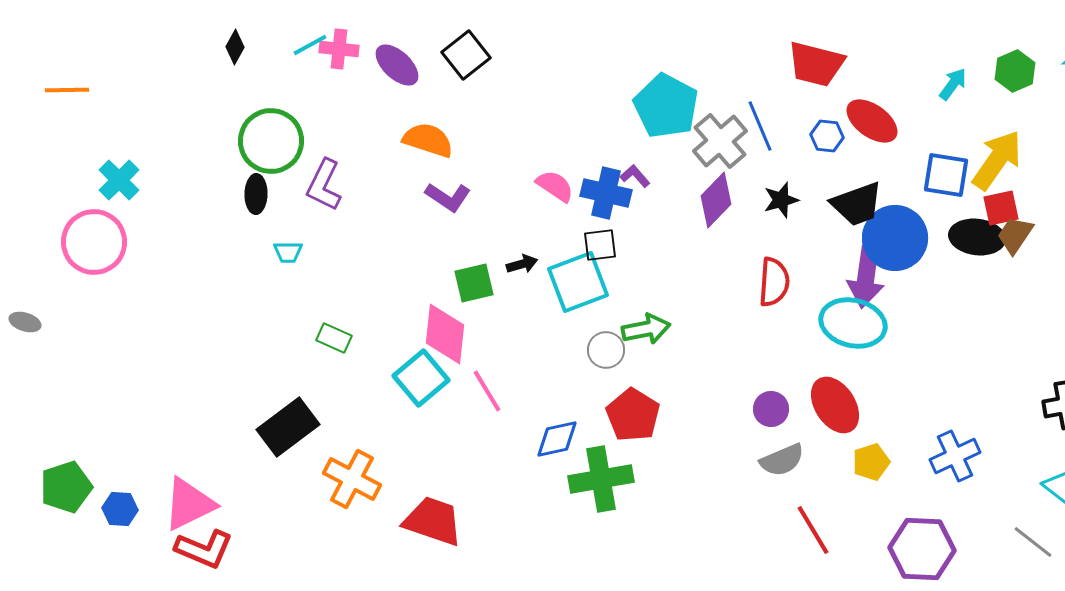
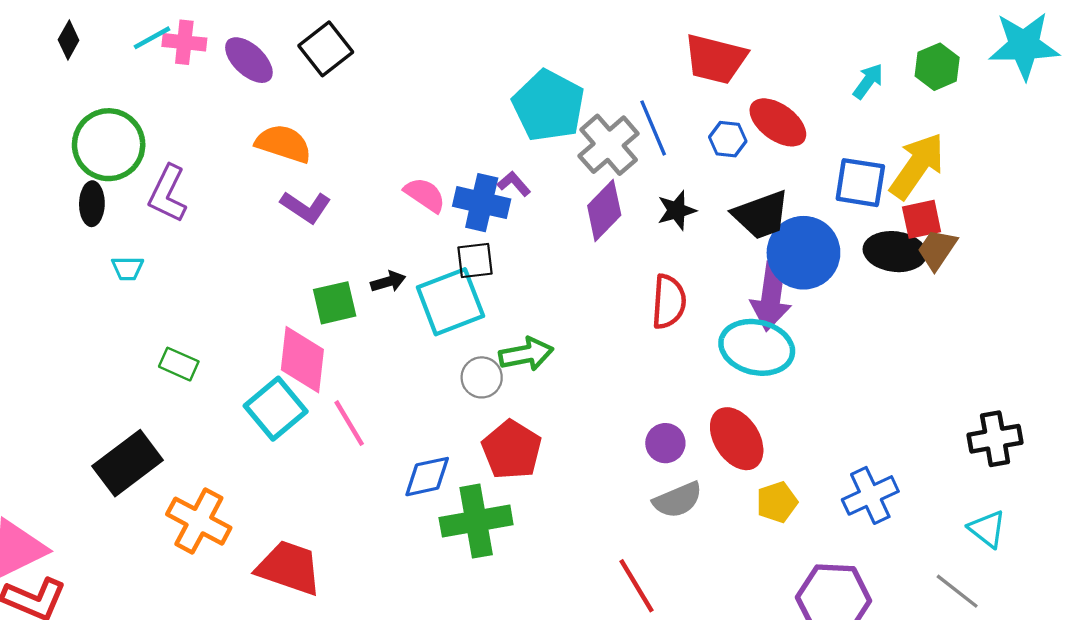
red line: (813, 530) -> (636, 586), moved

